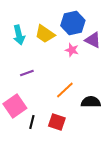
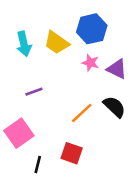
purple triangle: (93, 40) -> (117, 69), moved
black semicircle: (91, 102) -> (114, 107), moved, turned 42
black line: (32, 122) -> (38, 165), moved

